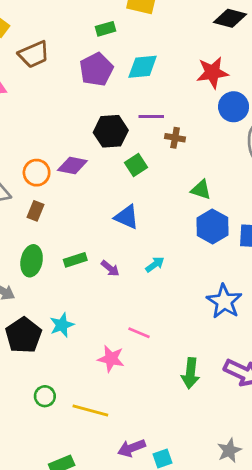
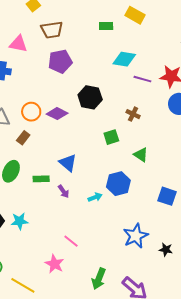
purple pentagon: (96, 69) -> (60, 61), moved
purple line: (151, 117) -> (142, 79), moved
green square: (136, 165) -> (111, 137), moved
blue triangle: (127, 217) -> (68, 163), moved
blue hexagon: (212, 227) -> (118, 184), moved
pink star: (111, 359) -> (54, 264), moved

